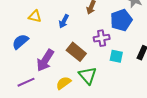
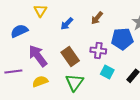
yellow triangle: (35, 16) -> (40, 11), turned 32
purple arrow: (45, 60) -> (38, 56), turned 95
yellow semicircle: (64, 83) -> (40, 81), moved

